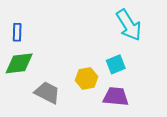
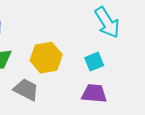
yellow hexagon: (87, 78) -> (46, 58), moved, size x1.4

